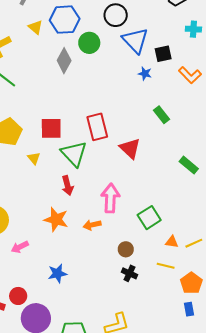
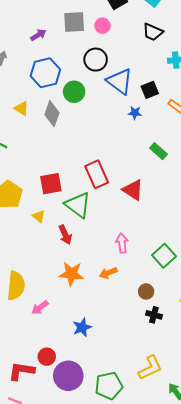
yellow triangle: (35, 27) -> (21, 108), moved
red arrow: (68, 186) -> (65, 235), moved
pink arrow: (110, 198) -> (122, 243), size x0.7

